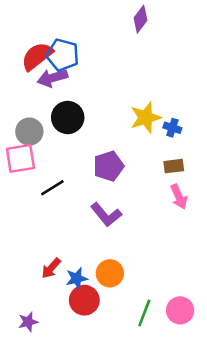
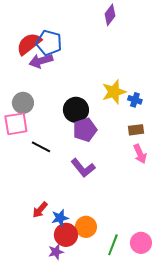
black circle: (68, 118) -> (76, 110), moved
black line: (52, 188) -> (41, 147), turned 60
orange circle: (110, 273) -> (86, 227), moved
purple star: (28, 322) -> (56, 252), moved

